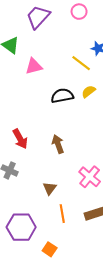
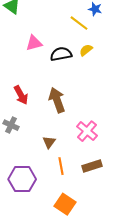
pink triangle: (34, 66) -> (34, 43), moved
brown arrow: (58, 144) -> (57, 100), size x1.4
orange square: (50, 249) -> (65, 204), moved, size x1.5

